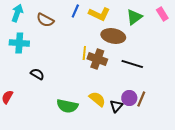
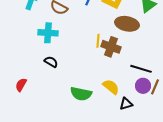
cyan cross: (19, 43) -> (48, 33), moved
black line: (132, 64) -> (141, 69), moved
black triangle: (116, 106) -> (126, 104), moved, turned 32

